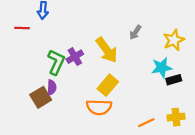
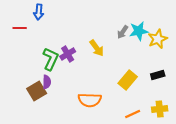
yellow arrow: (107, 50) -> (97, 48), size x0.7
cyan star: (162, 68) -> (139, 31), moved
yellow rectangle: (108, 85) -> (128, 80), moved

